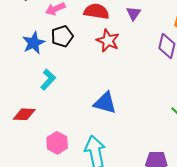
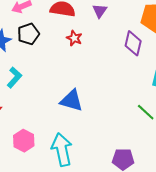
red star: (108, 41) -> (74, 38), size x0.7

